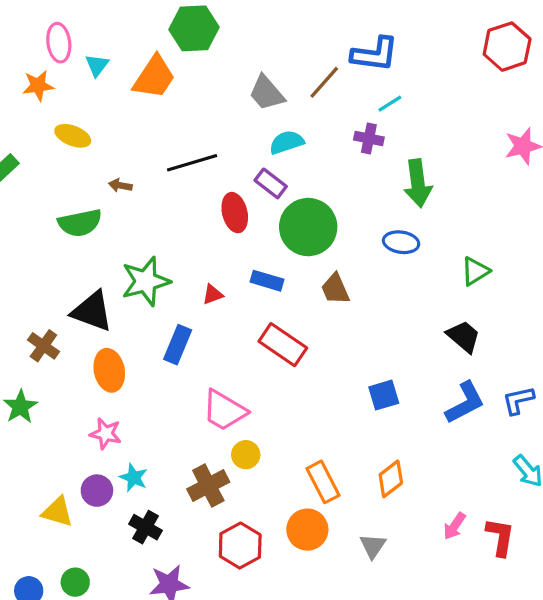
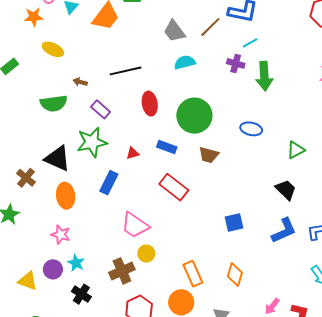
purple rectangle: (271, 183) -> (101, 109), moved
green arrow: (418, 183) -> (264, 76), moved
brown trapezoid: (335, 289) -> (209, 155), turned -55
orange diamond: (391, 479) -> (235, 275), turned -40

